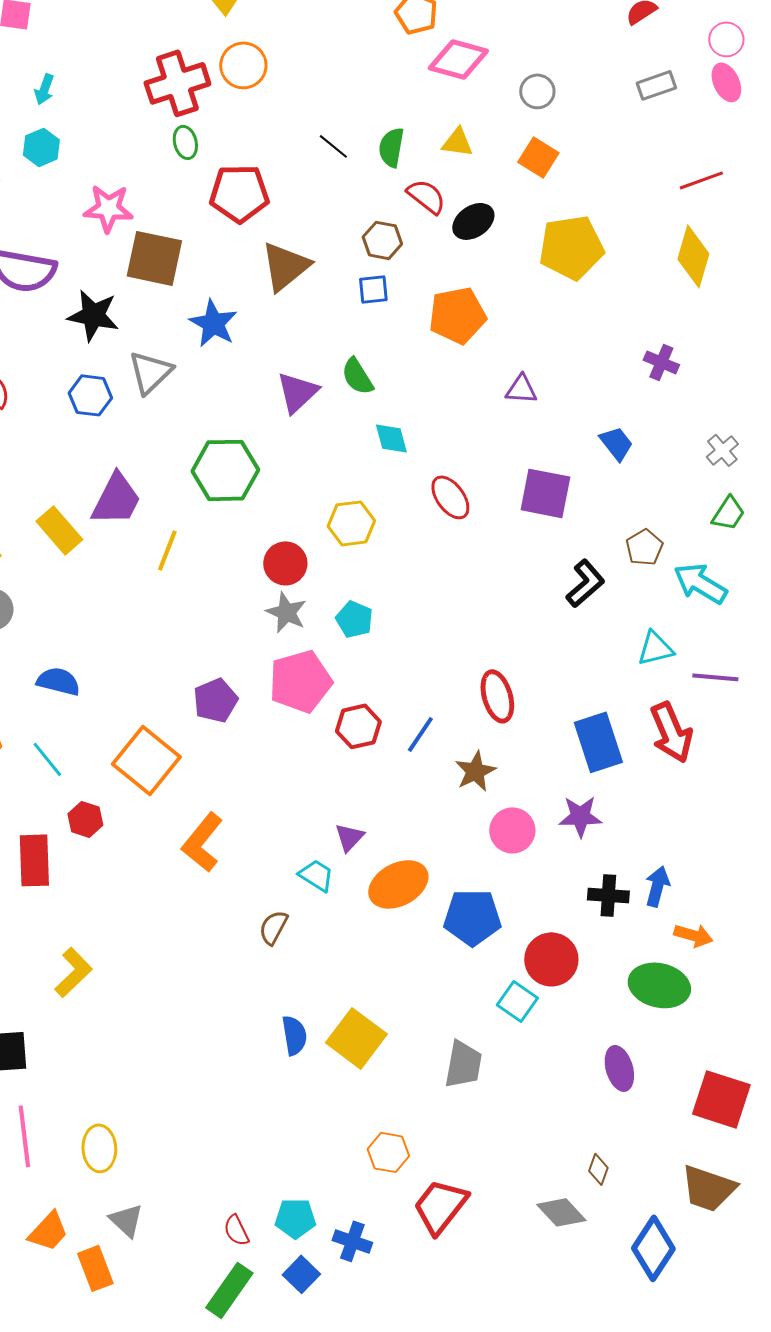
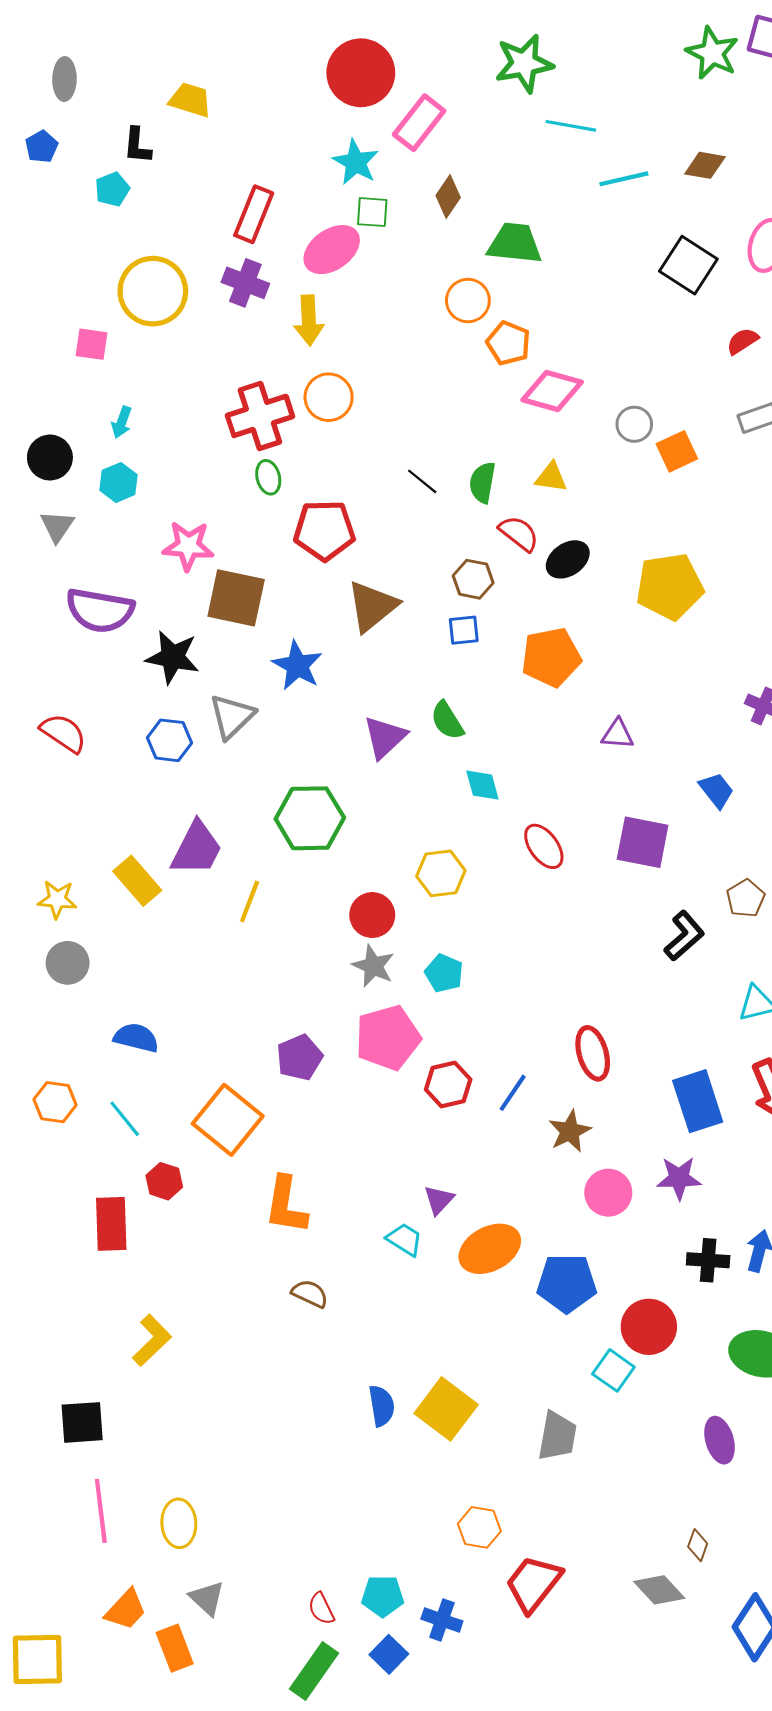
orange square: (538, 157) -> (677, 451), moved, turned 33
orange L-shape: (202, 842) -> (286, 1205), turned -30
brown semicircle: (273, 927) -> (310, 1294), moved, turned 87

